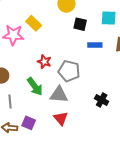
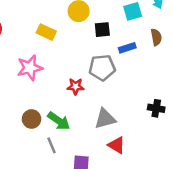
yellow rectangle: (34, 23) -> (46, 32), moved
gray pentagon: (69, 71) -> (102, 68), moved
green arrow: (35, 86) -> (59, 121), moved

